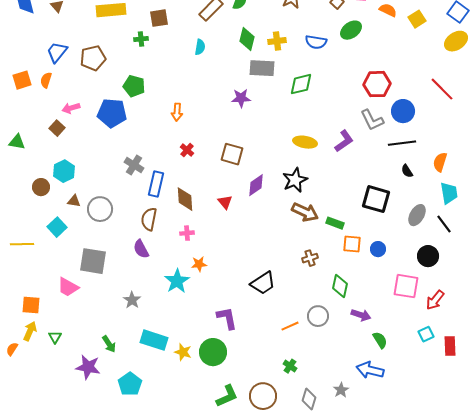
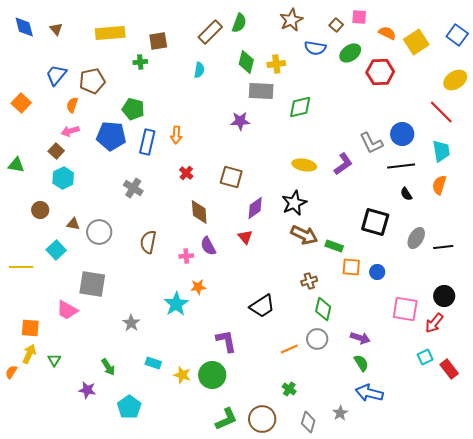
yellow square: (417, 19) -> (416, 42), size x1.4
yellow ellipse: (456, 41) -> (455, 80), moved
blue semicircle: (316, 42) -> (315, 48), moved
orange square: (22, 80) -> (21, 103), turned -30
orange semicircle: (46, 80) -> (72, 105), moved
red hexagon: (377, 84) -> (380, 72), moved
cyan hexagon: (64, 171) -> (63, 178), moved
blue rectangle: (156, 184) -> (147, 142), moved
cyan trapezoid: (449, 193) -> (441, 151), moved
brown diamond: (185, 199) -> (199, 212), moved
red triangle: (225, 202) -> (245, 237), moved
black line: (444, 224) -> (443, 247), turned -60
purple semicircle: (141, 249) -> (208, 246), moved
black circle: (428, 256) -> (444, 296), moved
green diamond: (340, 286) -> (323, 309), moved
cyan rectangle: (154, 340) -> (153, 363), size x0.6
green semicircle: (380, 340) -> (361, 363), moved
red rectangle: (450, 346) -> (449, 369), turned -36
purple star: (88, 367) -> (87, 390), size x0.7

